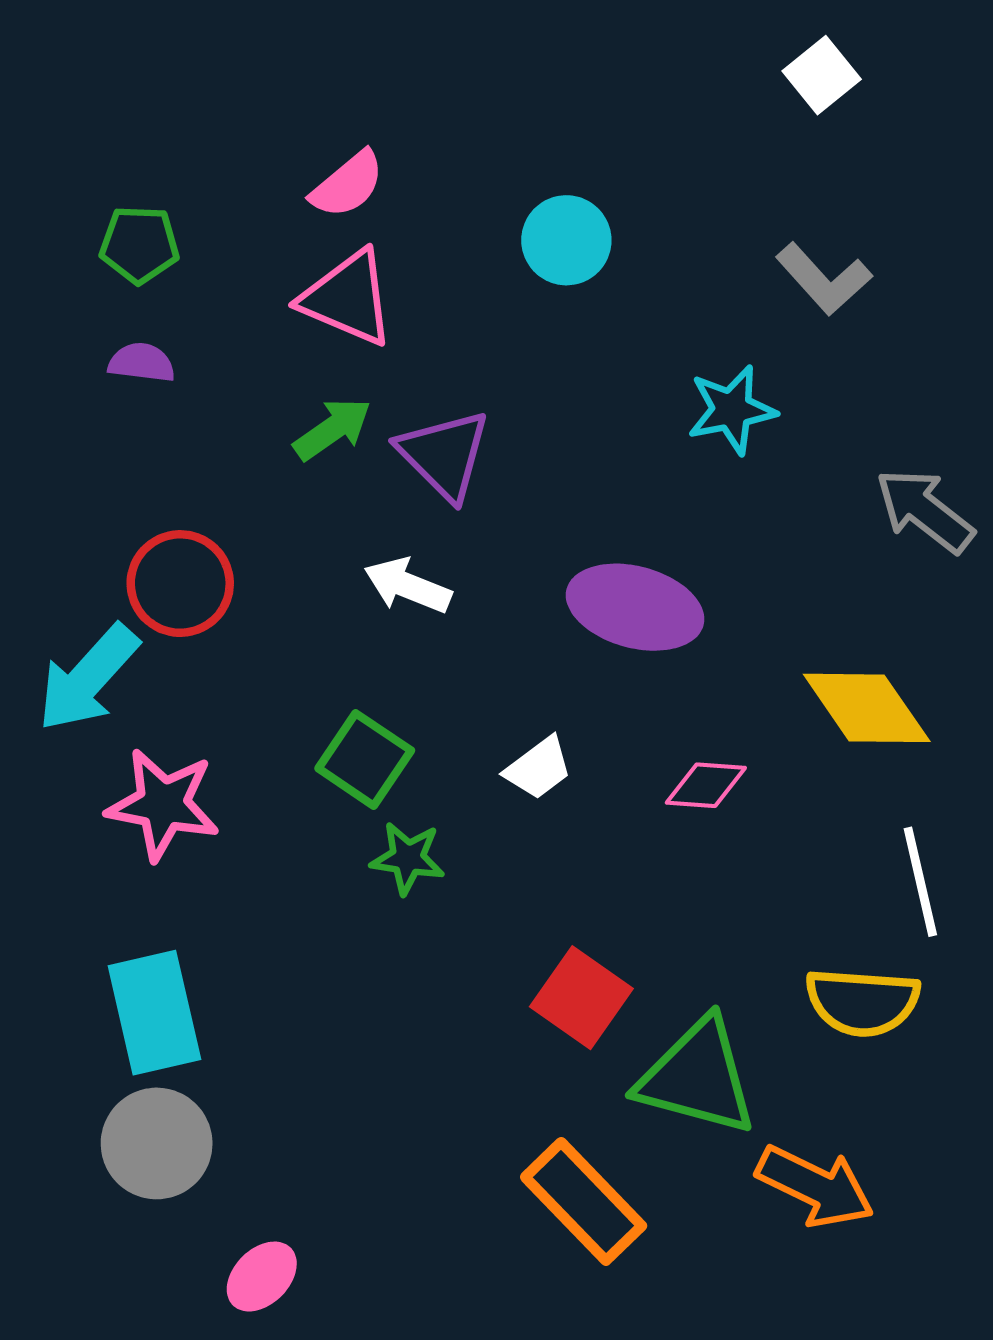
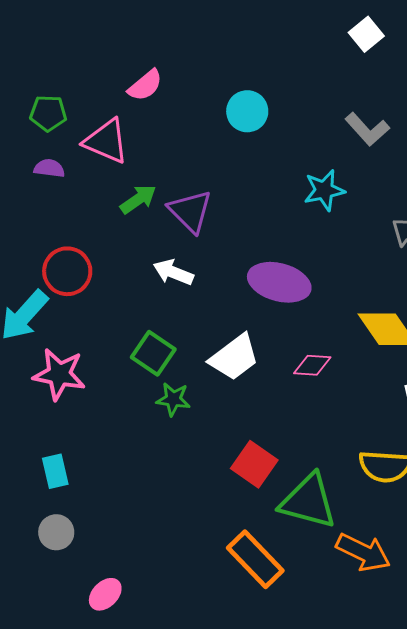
pink triangle: (348, 298) -> (106, 141), moved
white trapezoid: (538, 768) -> (234, 357), size x1.6
cyan rectangle: (154, 1013) -> (55, 471), size x0.6
gray circle: (157, 1143) -> (56, 532), size x0.7

